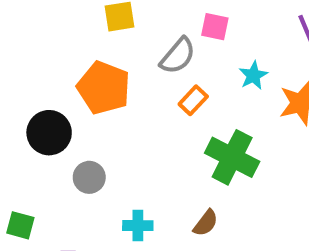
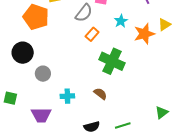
orange pentagon: (104, 88) -> (36, 17), moved
brown semicircle: (206, 223) -> (100, 94), turned -88

